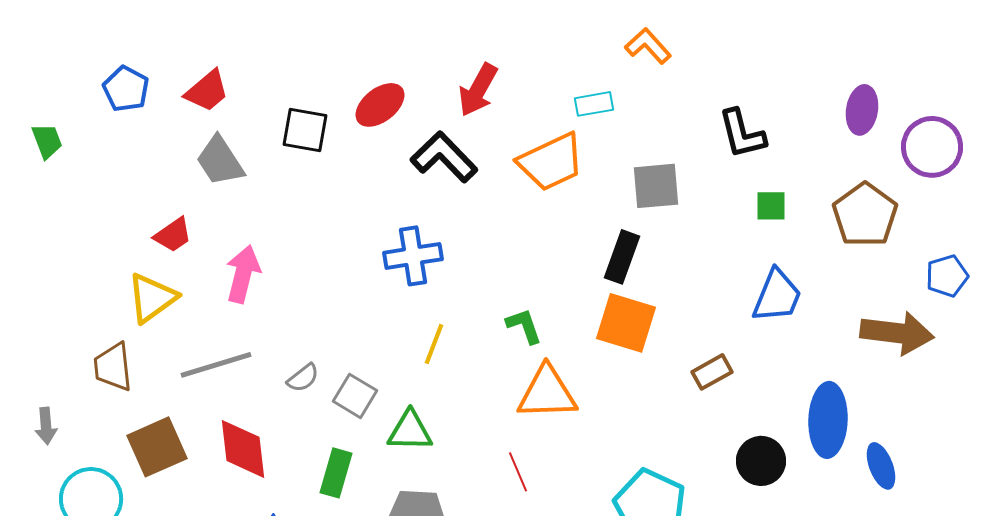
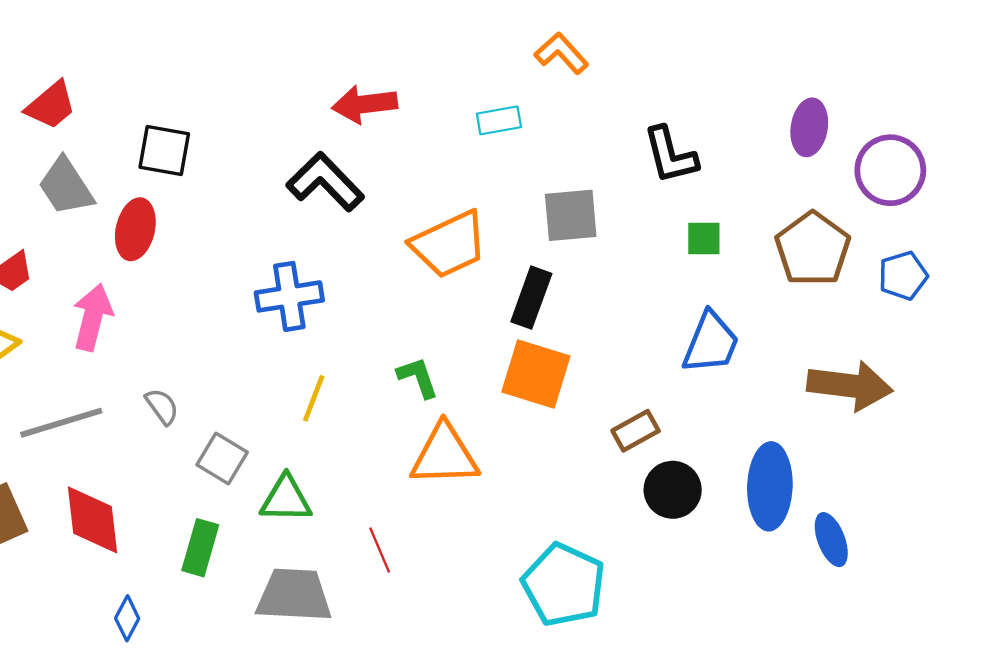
red arrow: (478, 90) -> (365, 104), turned 54
red ellipse: (380, 105) -> (135, 229), moved, turned -39
orange trapezoid: (551, 162) -> (449, 244), moved
blue pentagon: (947, 276) -> (903, 276), moved
gray semicircle: (303, 378) -> (162, 406), moved, turned -88
black circle: (761, 461) -> (673, 490), moved
red line: (518, 472) -> (380, 550), moved

